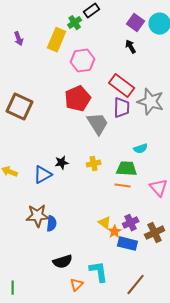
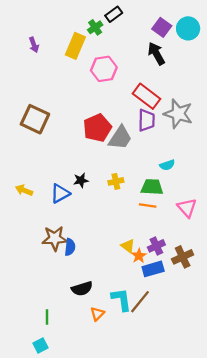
black arrow: (131, 47) -> (156, 54), size x1.5
red pentagon: (78, 99) -> (97, 128), moved
gray trapezoid: (98, 124) -> (120, 138), turned 65
blue rectangle: (128, 244) -> (153, 269), turned -30
brown line: (136, 285) -> (140, 302), moved
green line: (13, 288) -> (47, 317), moved

